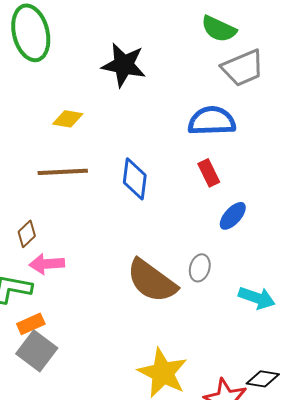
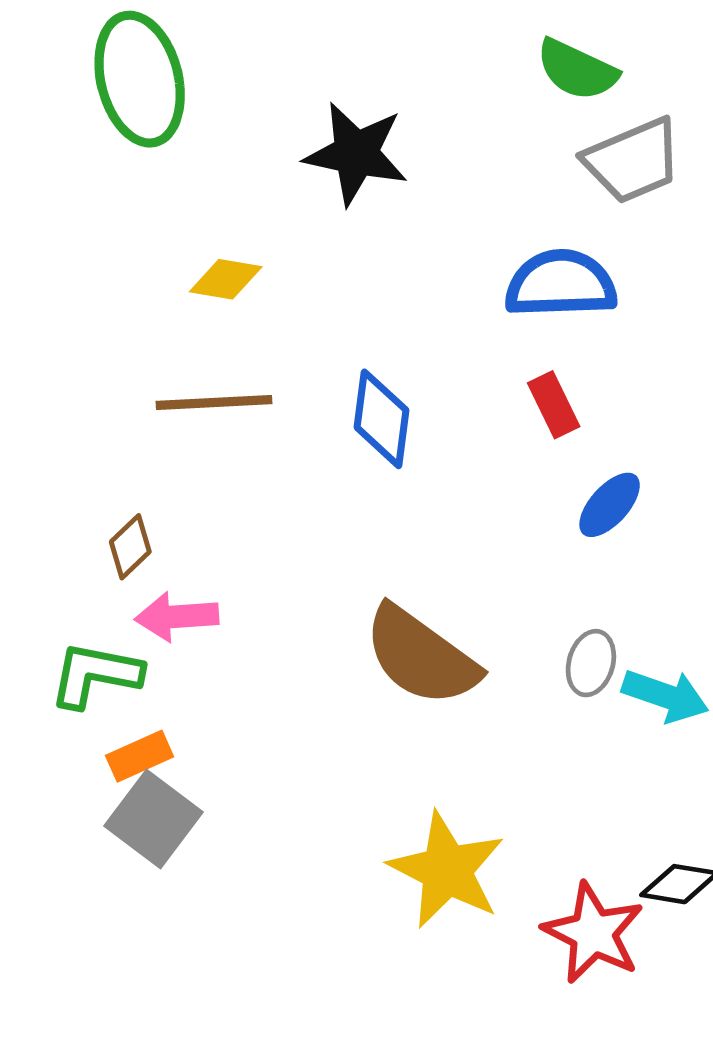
gray ellipse: (200, 268) -> (591, 663), moved

